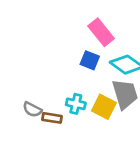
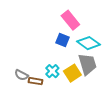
cyan cross: (76, 104) -> (52, 71), turned 32
yellow square: (104, 107) -> (72, 73), turned 30

